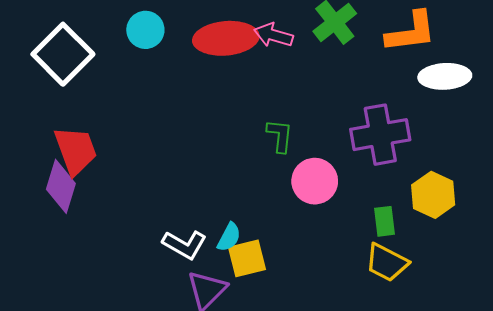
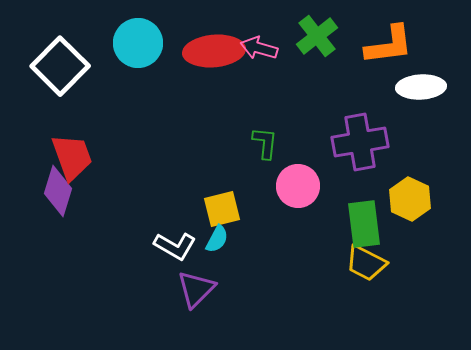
cyan circle: (145, 30) -> (138, 43), size x1.4
green rectangle: (384, 221) -> (364, 224), size x1.6
yellow square: (247, 258) -> (222, 209), moved

